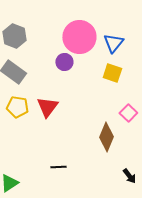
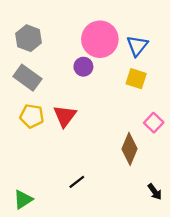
black line: (58, 167) -> (77, 182), turned -35

